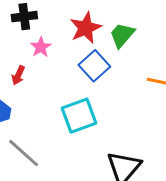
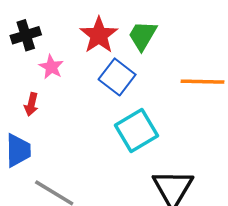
cyan square: (79, 116) -> (137, 131), moved

